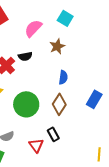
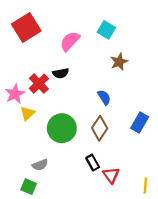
brown star: (57, 46) -> (119, 62), moved
blue semicircle: (63, 77) -> (104, 97), turned -40
red triangle: (36, 145) -> (111, 175), moved

